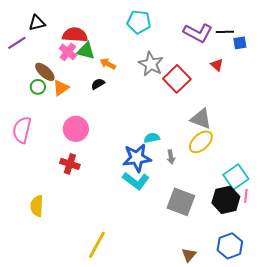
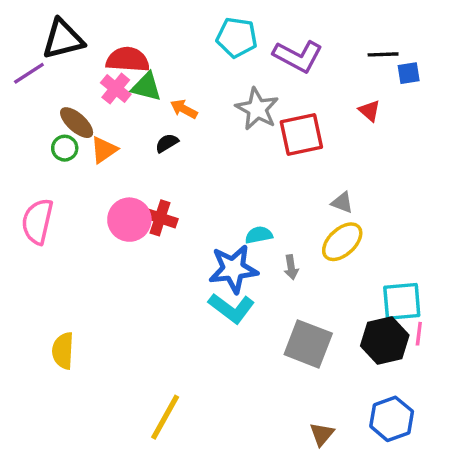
black triangle: (37, 23) -> (63, 39), size x1.5
purple L-shape: (198, 33) -> (298, 56), moved
red square: (177, 79) -> (301, 134), turned 32
gray triangle: (201, 119) -> (342, 203), size x0.6
red cross: (70, 164) -> (160, 218), moved
cyan square: (236, 177) -> (402, 301), turned 30

